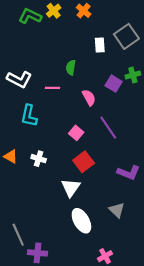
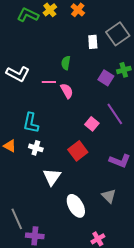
pink semicircle: (89, 98) -> (67, 91), moved
cyan L-shape: (29, 116) -> (31, 123), moved
purple line: (108, 128) -> (115, 114), moved
pink square: (76, 133) -> (92, 124), moved
white triangle: (71, 188) -> (52, 177), moved

